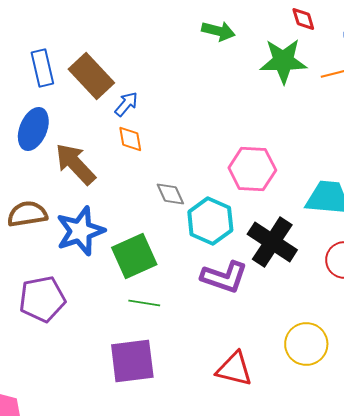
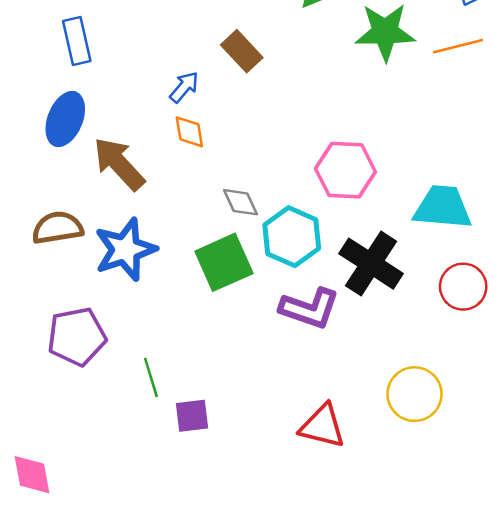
brown rectangle: (91, 76) -> (242, 51), moved, size x0.7
green square: (134, 256) -> (224, 262), moved
green line: (144, 303) -> (151, 377), moved, turned 64
purple square: (132, 361) -> (192, 416), size x0.6

